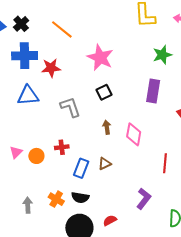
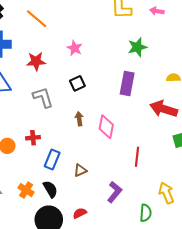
pink star: (100, 58) -> (75, 48), size x0.6
red star: (51, 68) -> (36, 61), moved
brown triangle: (105, 164) -> (80, 170), moved
black semicircle: (80, 197) -> (50, 189), turned -132

